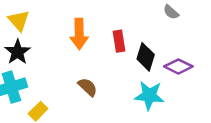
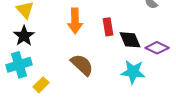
black diamond: (146, 57) -> (130, 40), turned -40
brown semicircle: (88, 87) -> (82, 65), size x1.4

